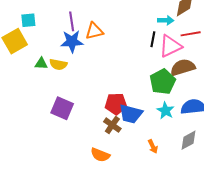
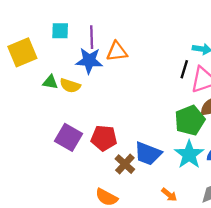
cyan square: (28, 20) -> (60, 31), moved
red pentagon: (116, 104) -> (104, 138), moved
cyan star: (166, 111) -> (189, 155), size x1.4
orange arrow: (153, 146) -> (169, 195), turned -32

